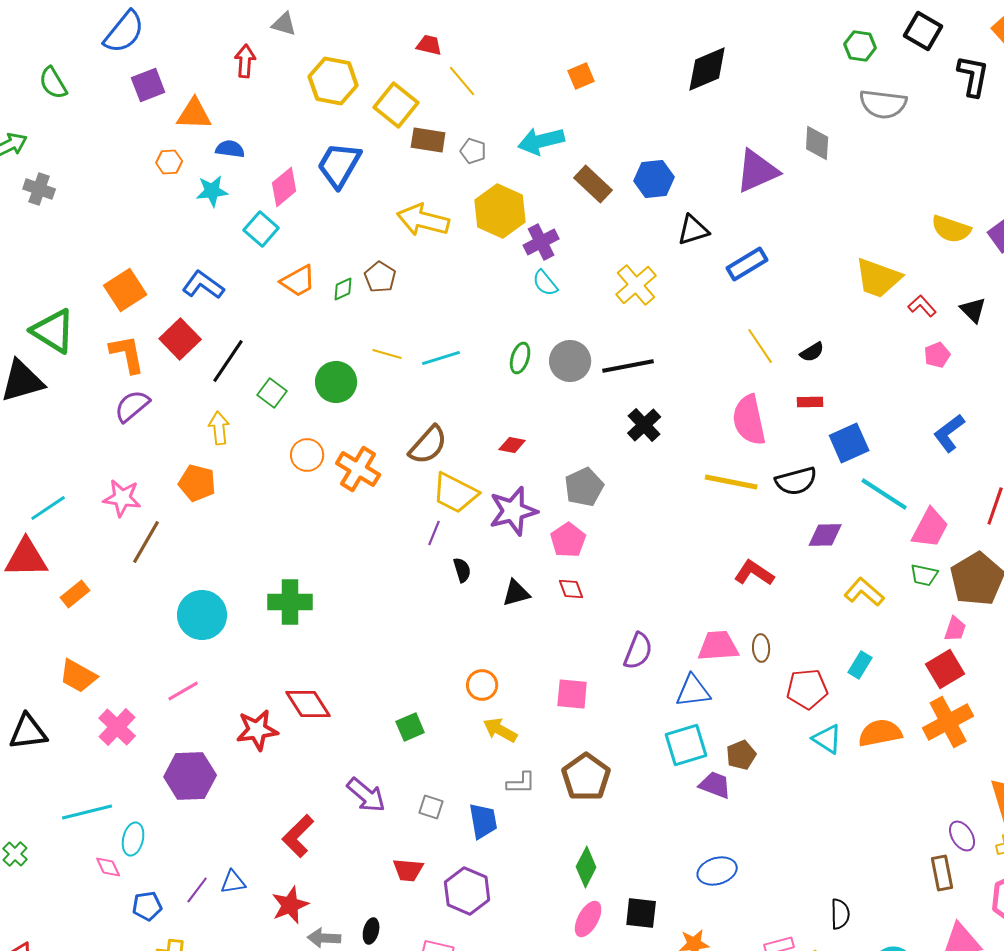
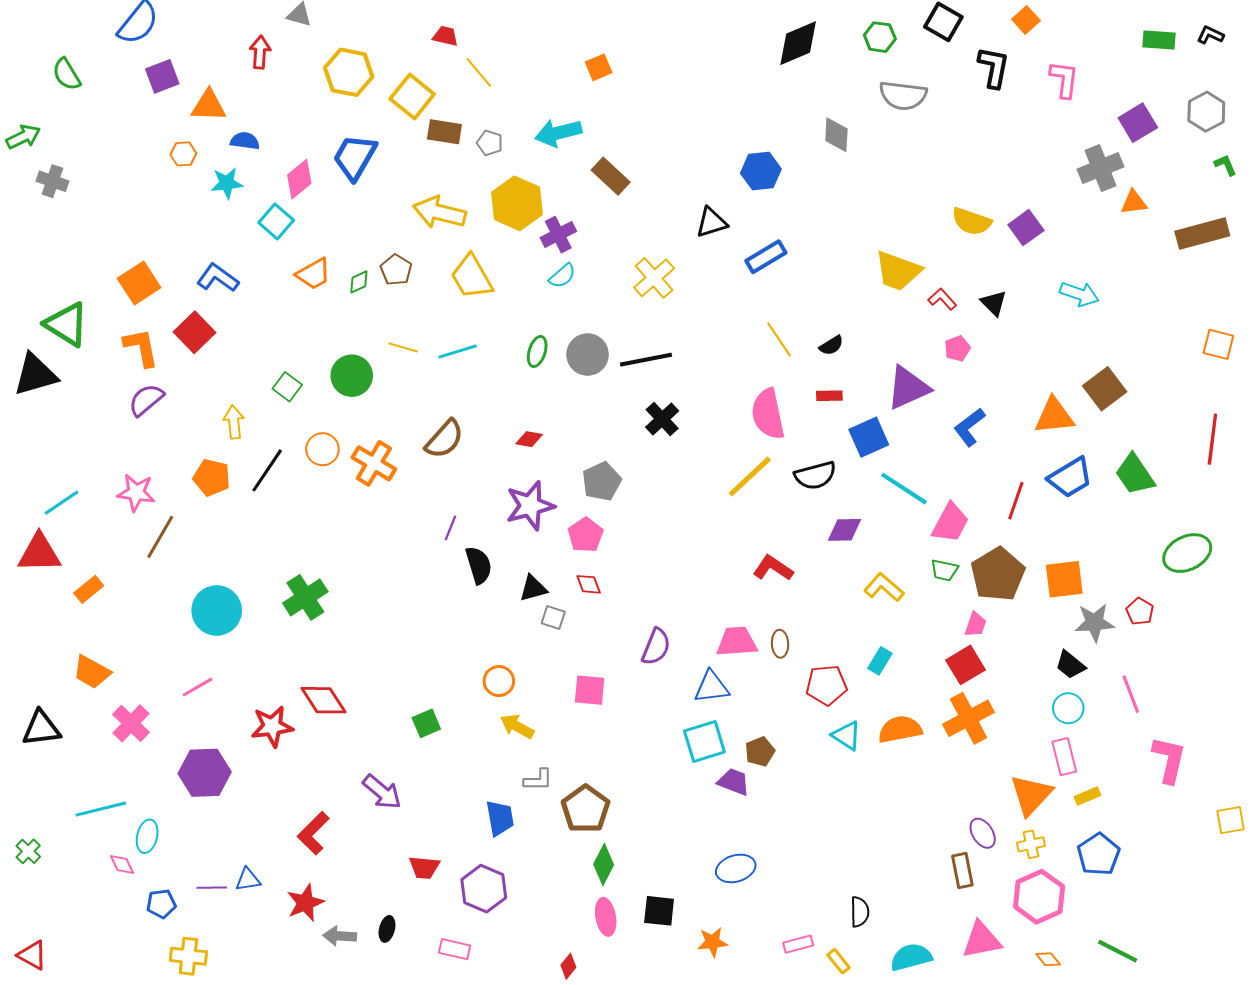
black diamond: (707, 69) -> (798, 43), moved
purple triangle: (757, 171) -> (908, 388), moved
blue hexagon: (654, 179) -> (761, 171), moved
cyan semicircle: (545, 283) -> (562, 276), turned -92
black line: (228, 361) -> (267, 470), moved
yellow line: (731, 482) -> (750, 476), turned -54
yellow trapezoid: (455, 493) -> (472, 277), moved, turned 33
black semicircle: (462, 570) -> (479, 565), size x1.5
green cross: (290, 602) -> (305, 597), turned -33
brown pentagon: (586, 777) -> (586, 809), moved
gray square: (431, 807) -> (553, 618), moved
purple line: (197, 890) -> (212, 888), turned 52
pink ellipse: (588, 919) -> (606, 917), turned -39

